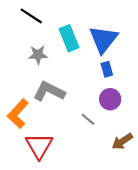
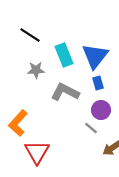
gray L-shape: (49, 91) -> (65, 92), moved
gray line: (88, 119) -> (91, 128), moved

